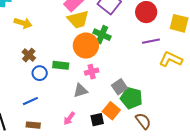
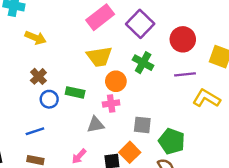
yellow trapezoid: (78, 19) -> (99, 57), moved
green cross: (102, 35) -> (143, 63), moved
orange circle: (86, 46) -> (116, 81), moved, size x0.7
gray square: (120, 87) -> (142, 125), turned 35
green pentagon: (131, 98) -> (172, 141), moved

